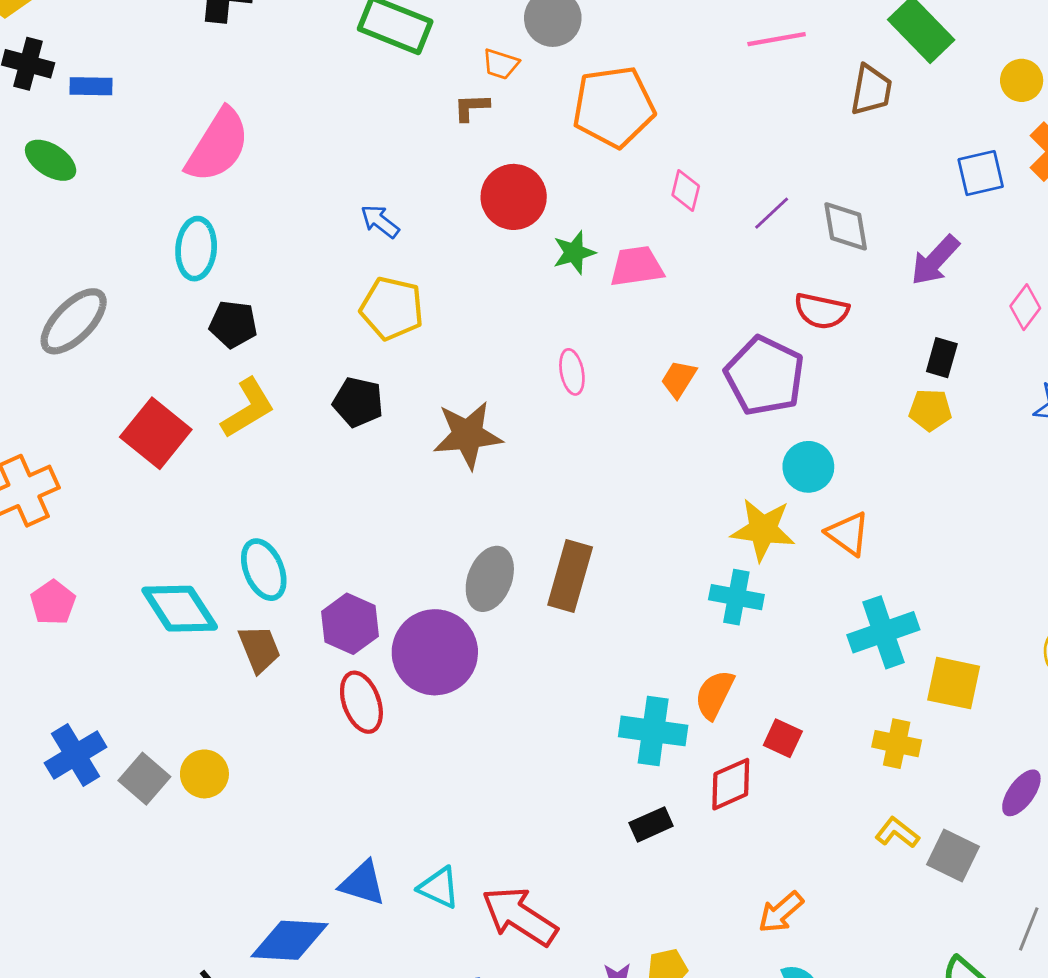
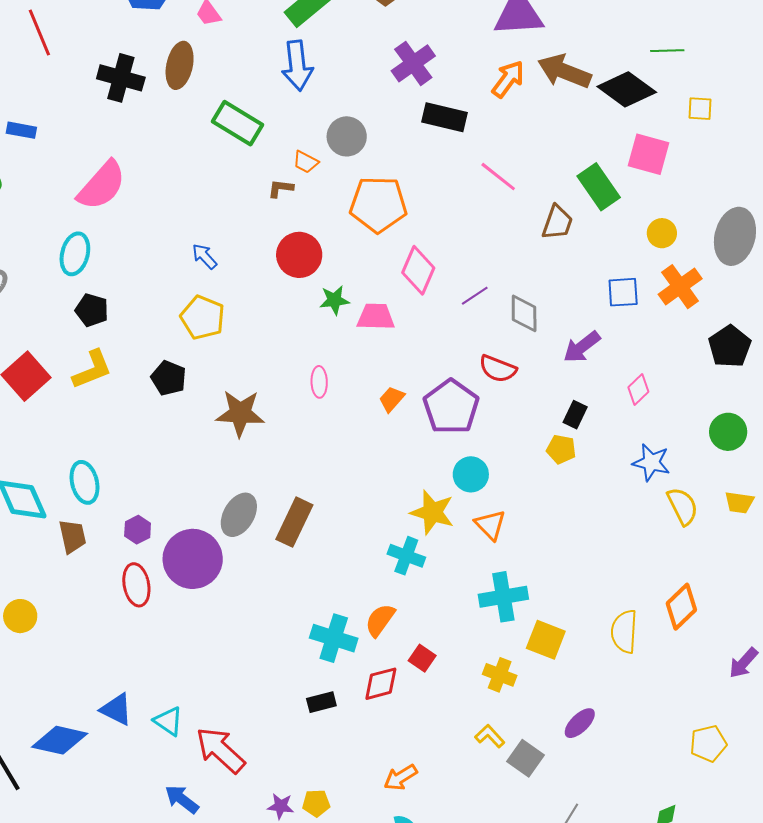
pink line: (777, 39) -> (498, 177), turned 39
pink diamond: (686, 190) -> (418, 270), size x1.6
purple hexagon: (350, 624) -> (138, 530), size x0.7

